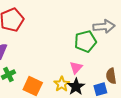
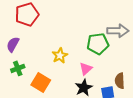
yellow star: (62, 84) -> (60, 56), moved

